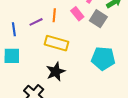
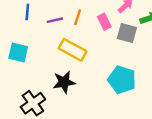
gray square: (98, 19) -> (127, 33), turned -30
blue line: (14, 29) -> (27, 12), moved

